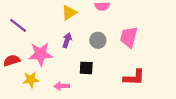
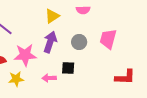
purple arrow: (67, 40) -> (50, 42), size x1.5
red L-shape: (134, 78) -> (125, 77), moved
pink arrow: (62, 86) -> (49, 78), moved

